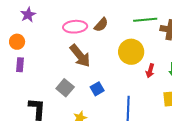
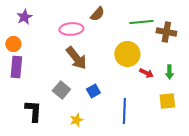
brown semicircle: (101, 25) -> (97, 14), moved
purple rectangle: (20, 65) -> (16, 67), size x1.5
red arrow: (150, 71) -> (146, 73), turned -80

